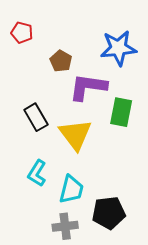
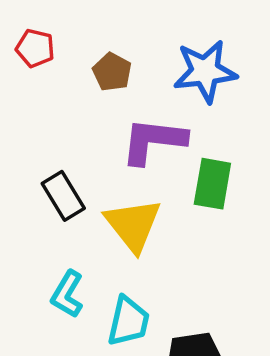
brown pentagon: (61, 61) -> (112, 72), moved

